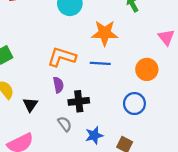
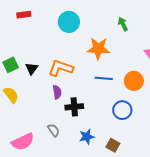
blue line: (100, 63) -> (104, 78), moved
black triangle: (30, 105) -> (32, 69), moved
gray semicircle: (65, 124) -> (54, 130), moved

